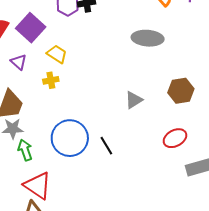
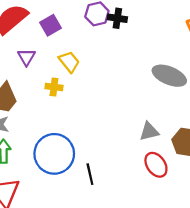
purple square: (31, 28) -> (51, 25), size x0.7
gray triangle: (134, 100) -> (149, 131), moved
red ellipse: (175, 138) -> (156, 165), moved, turned 65

